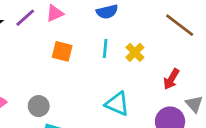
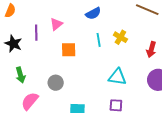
purple line: (25, 18) -> (36, 33), turned -35
gray circle: (39, 106) -> (56, 83), moved

